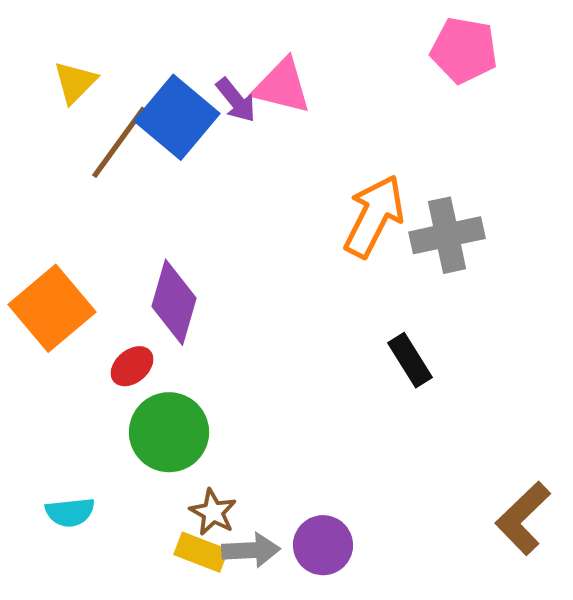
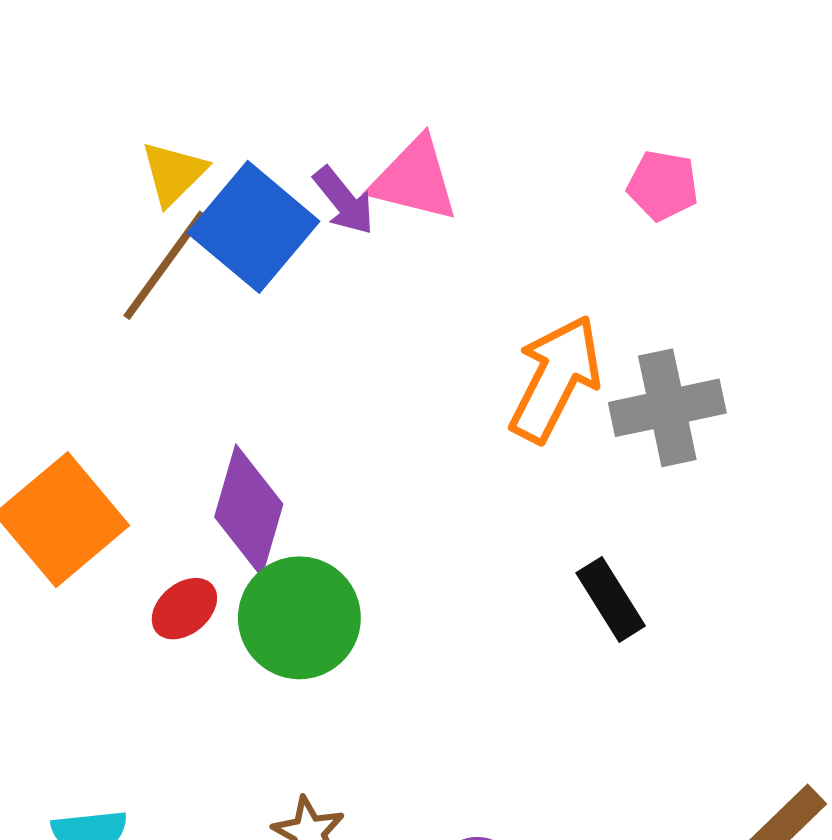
pink pentagon: (464, 50) -> (663, 185), moved, size x0.7
yellow triangle: (75, 82) -> (174, 173), moved
green circle: (169, 432) -> (299, 618), moved

